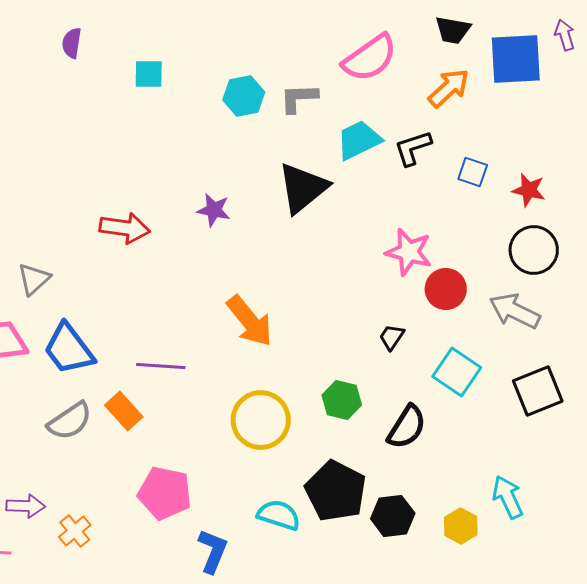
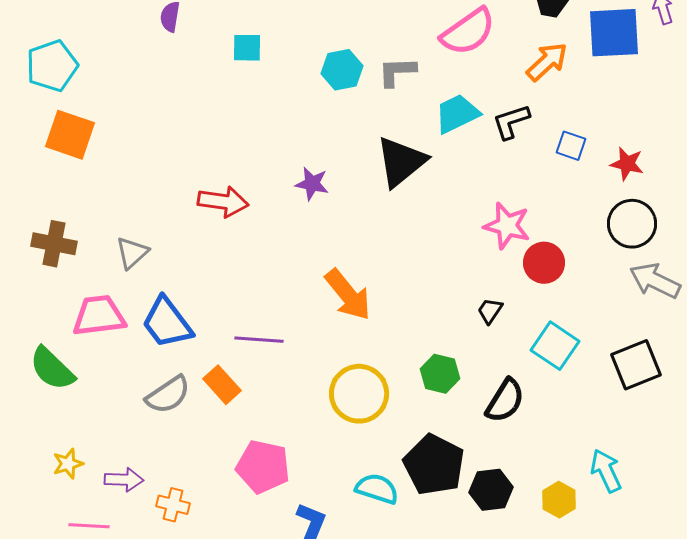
gray arrow: (515, 311) -> (655, 281), moved
orange cross: (75, 531) -> (173, 505), turned -36

